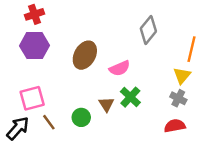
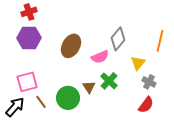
gray diamond: (148, 30) -> (118, 39), moved
yellow triangle: (182, 75) -> (138, 63), moved
green circle: (81, 117) -> (68, 98), size x1.5
red semicircle: (175, 126) -> (146, 105), turned 138

